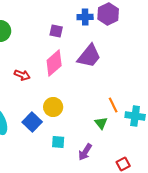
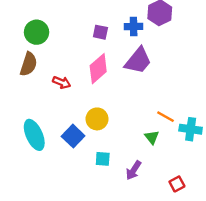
blue cross: (85, 17) -> (134, 26), moved
orange line: (113, 105) -> (165, 117), turned -35

